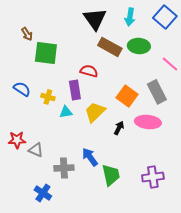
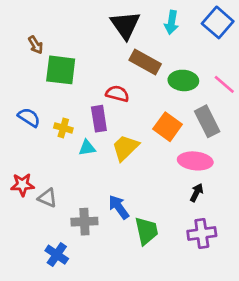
green ellipse: (139, 46) -> (183, 80), moved
black arrow: (119, 128) -> (197, 193), moved

